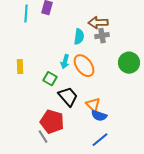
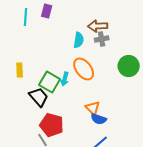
cyan arrow: (65, 62) -> (65, 79), moved
green square: (50, 79) -> (50, 82), size x1.5
black trapezoid: (68, 97) -> (39, 97), moved

